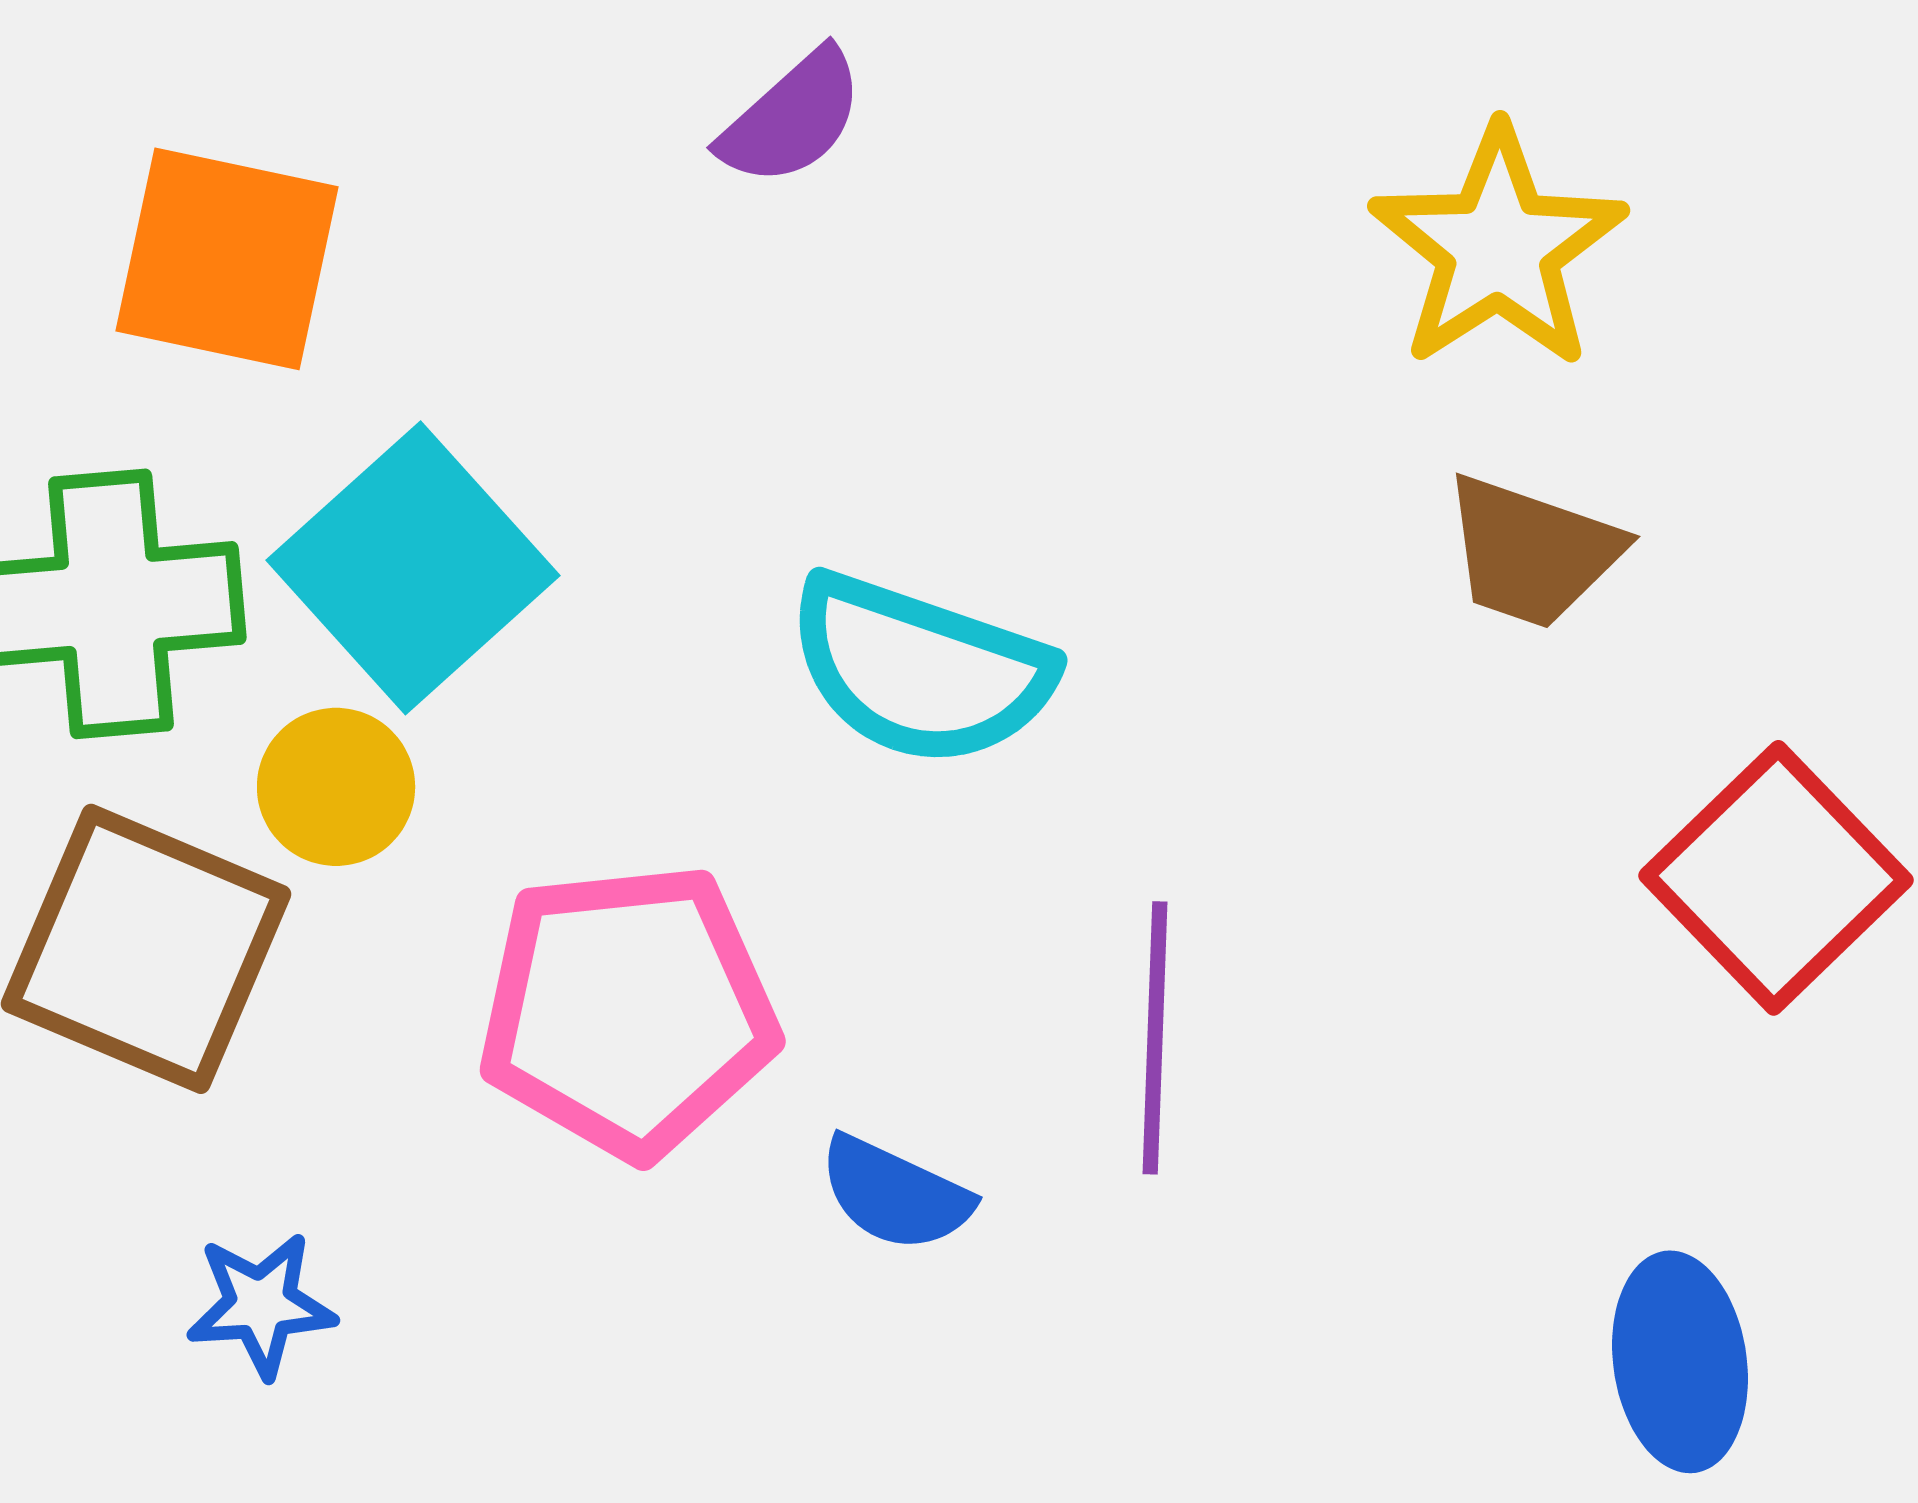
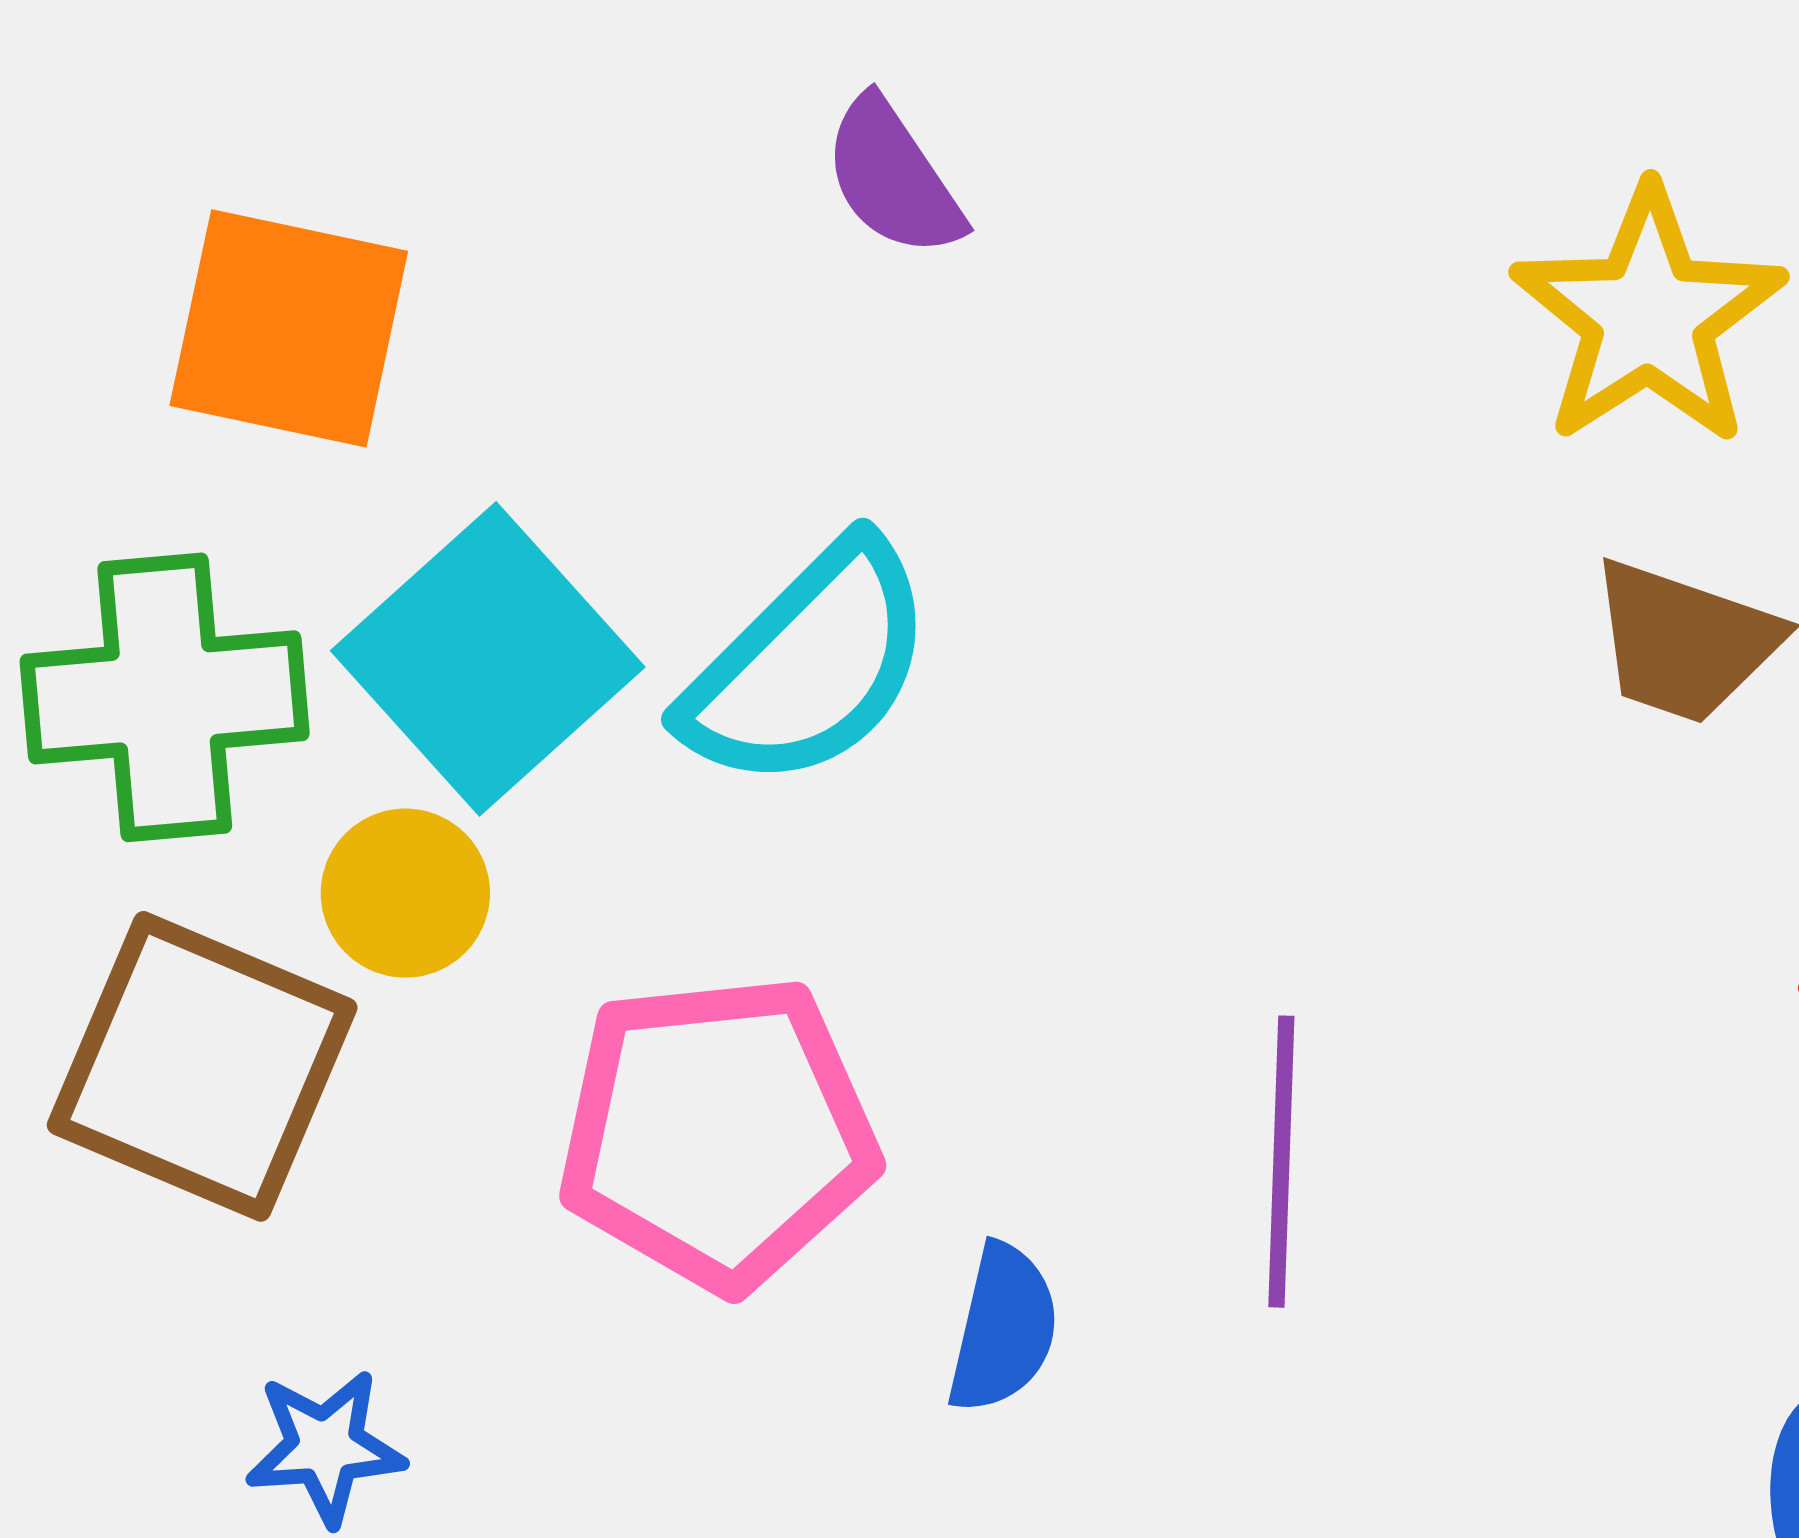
purple semicircle: (792, 118) -> (893, 178), turned 98
cyan semicircle: (920, 670) -> (809, 665), moved, turned -64
blue semicircle: (895, 1194) -> (1003, 1328), turned -102

